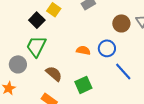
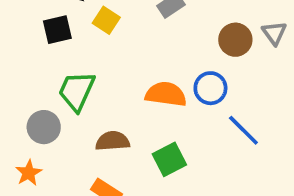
black square: (37, 20) -> (57, 30), moved, turned 35
orange semicircle: (83, 50) -> (166, 94), size x1.5
brown semicircle: (54, 74) -> (113, 141), turned -42

